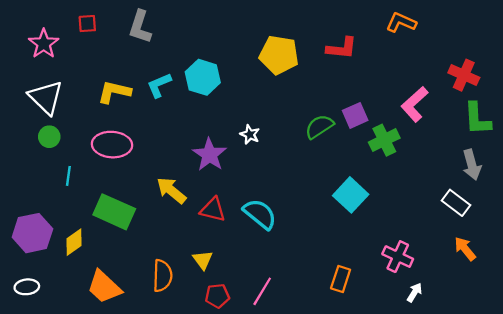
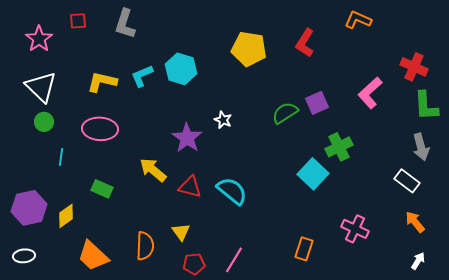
red L-shape: (342, 48) -> (305, 43), turned 116
green cross: (384, 140) -> (339, 147), moved
green rectangle: (114, 212) -> (102, 189), size x0.6
white arrow: (415, 292) -> (418, 261), moved

